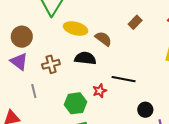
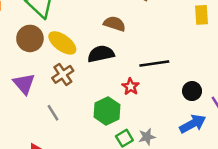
yellow ellipse: (76, 28) -> (62, 43), moved, turned 40
brown circle: (22, 37) -> (30, 38), moved
purple triangle: (19, 62) -> (24, 84), turned 30

